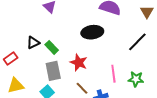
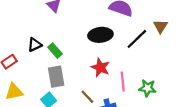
brown triangle: (147, 12) -> (160, 26), moved
black line: (137, 42) -> (137, 39), moved
red star: (79, 63) -> (100, 67), moved

